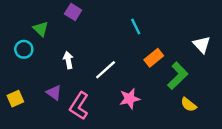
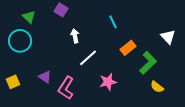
green triangle: (41, 29) -> (29, 17), moved
cyan circle: (24, 49) -> (20, 41), size x1.5
white arrow: (68, 60) -> (75, 36), moved

